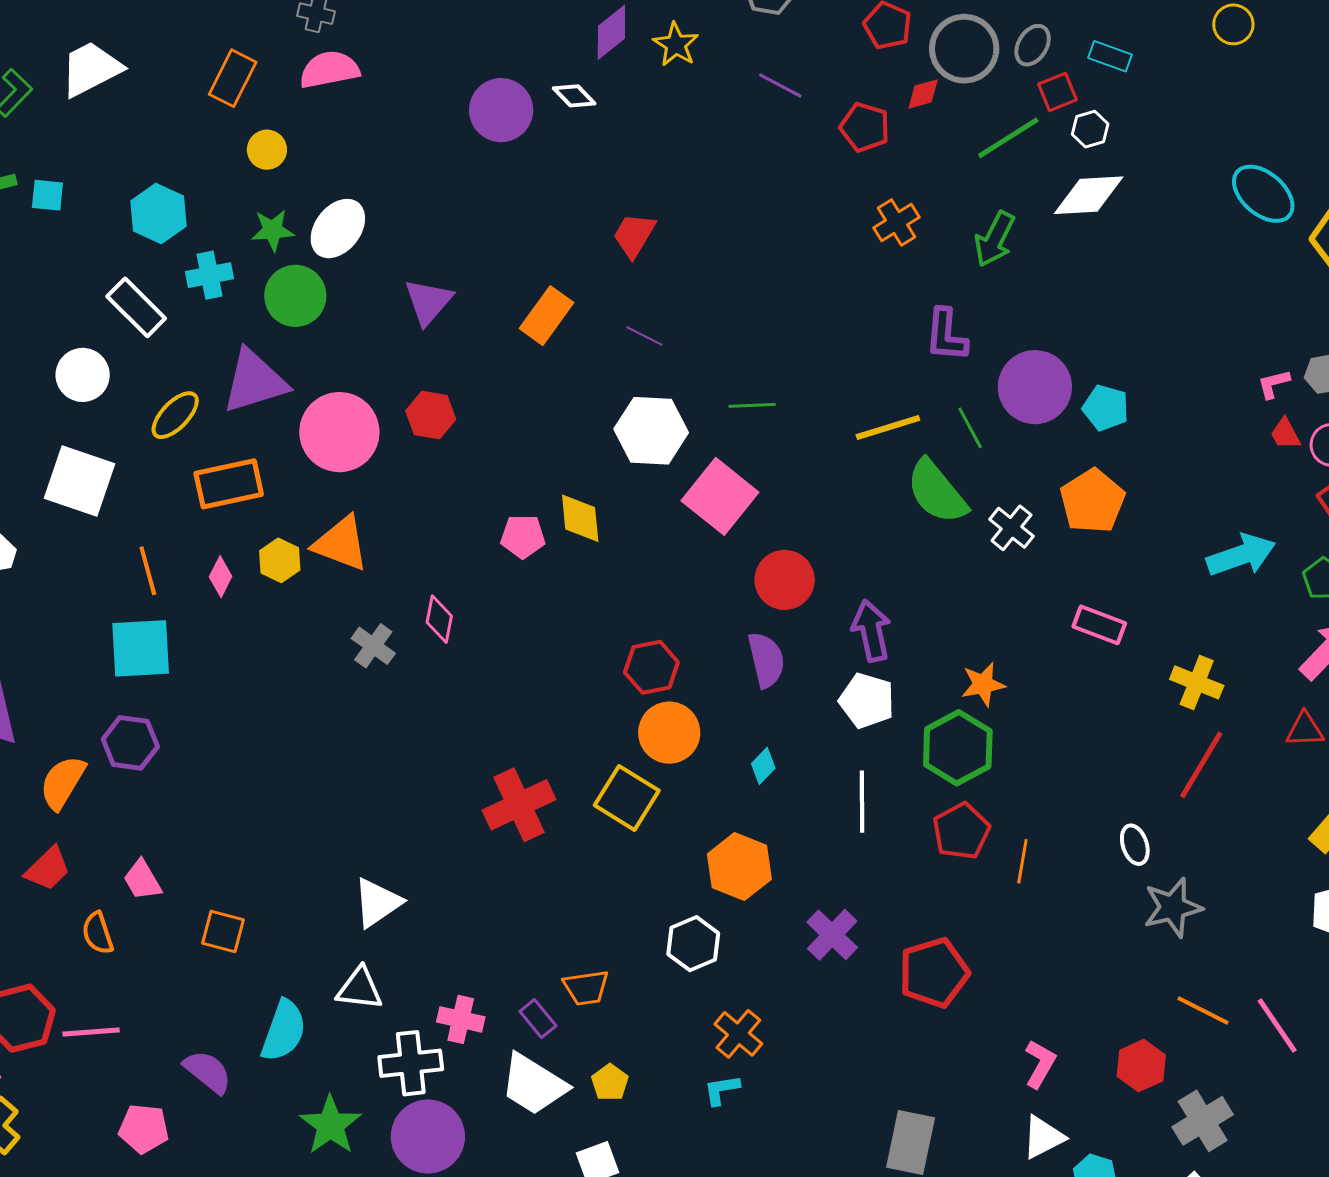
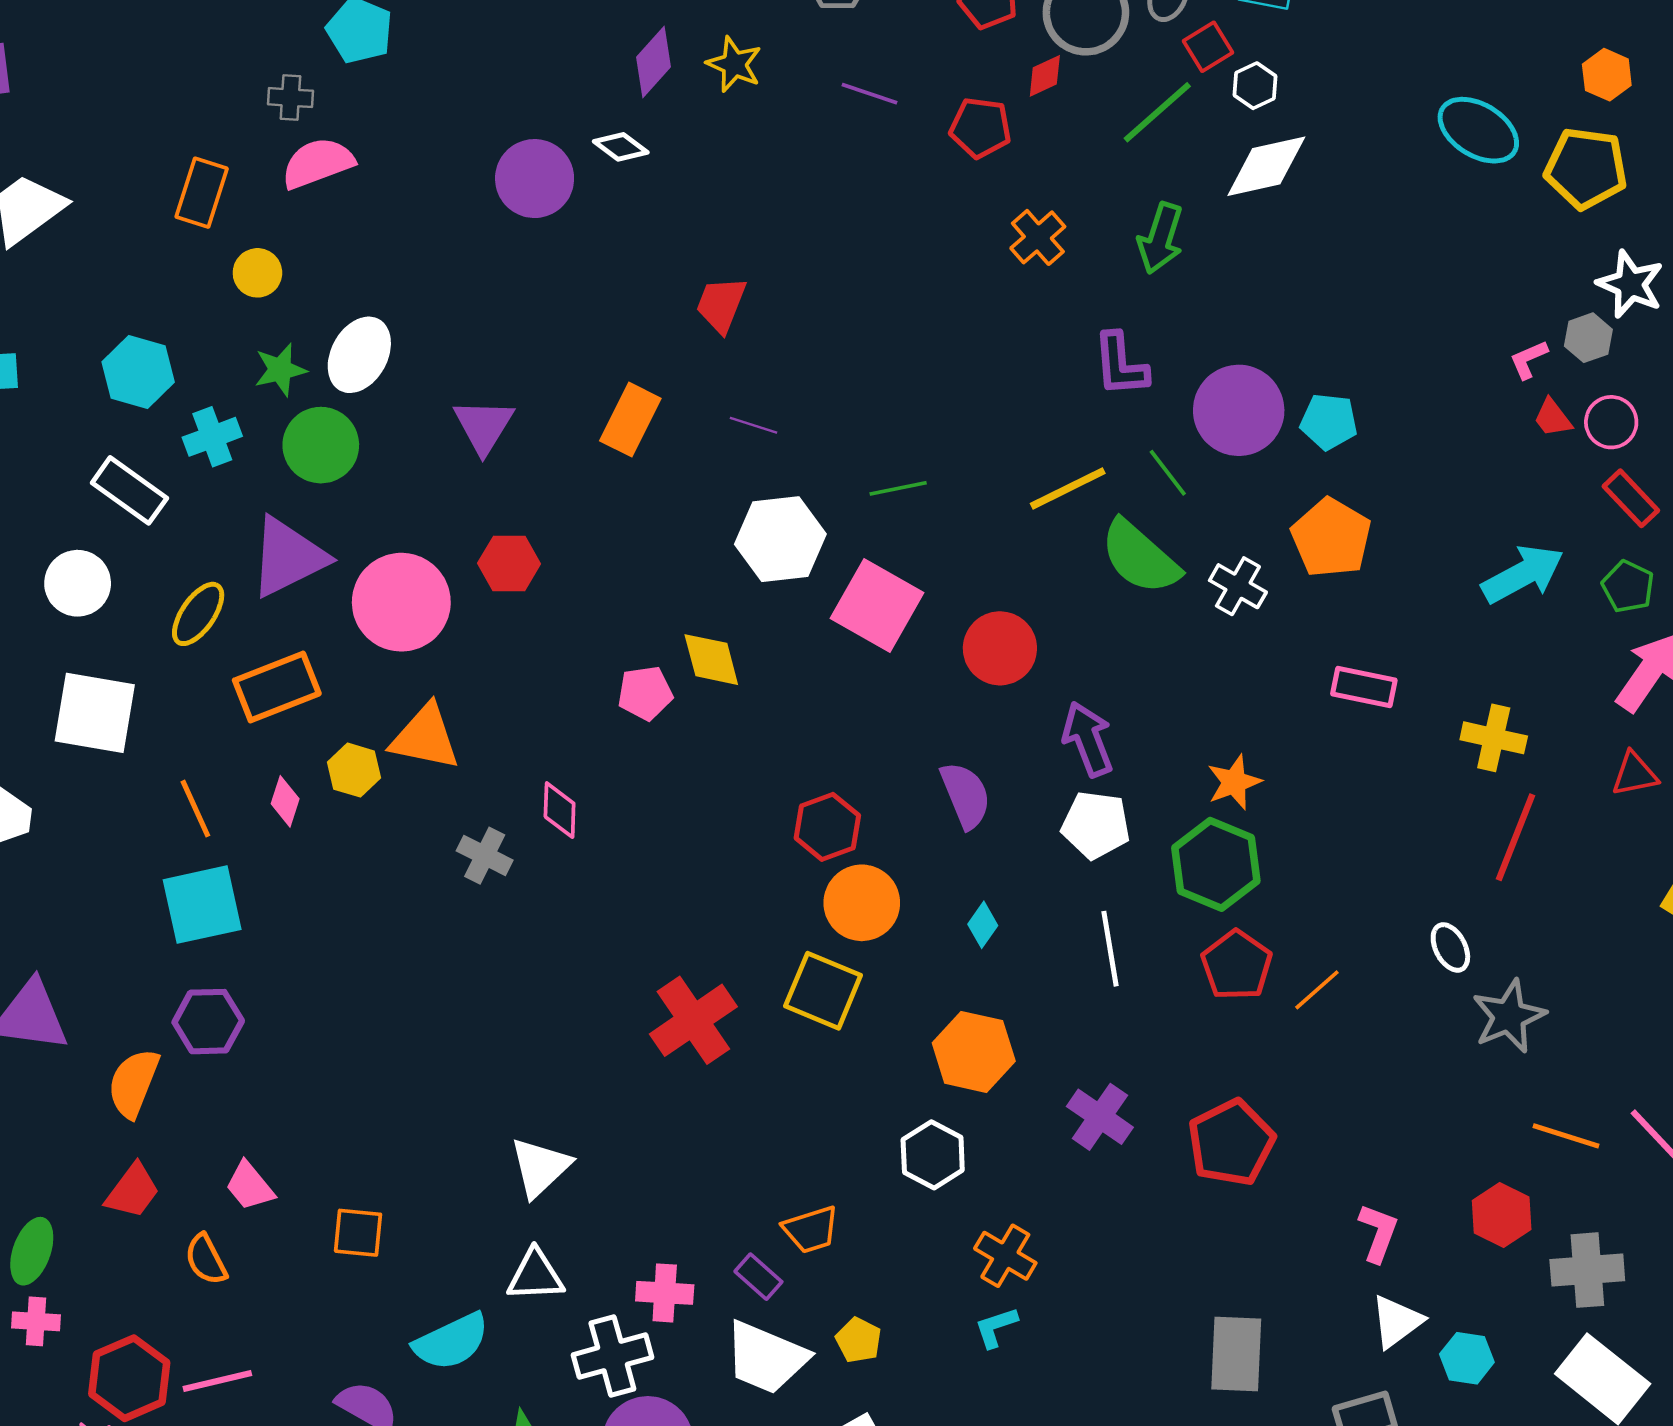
red circle: (785, 580) -> (1000, 648), moved
orange line: (1022, 861) -> (1317, 990), turned 48
cyan semicircle: (284, 1031) -> (451, 1342), turned 54
gray cross: (1203, 1121) -> (1587, 1270), turned 36

